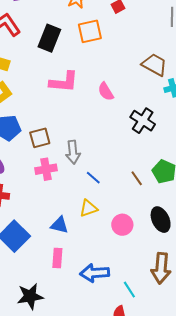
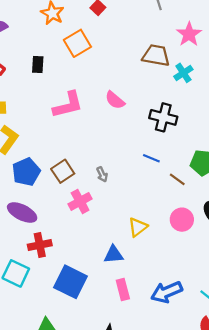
black rectangle: (49, 38) -> (38, 65), size x0.6
gray arrow: (73, 152) -> (102, 174), size x0.6
blue line: (93, 178) -> (151, 158), moved
pink circle: (122, 225) -> (182, 220), moved

